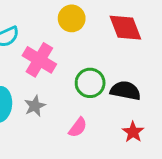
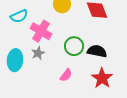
gray star: (35, 106) -> (38, 53), moved
red star: (133, 132) -> (102, 78), size x1.5

